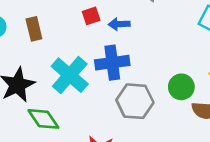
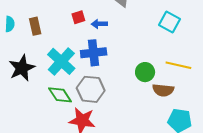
gray hexagon: (135, 101) -> (91, 89), moved
green diamond: (43, 119) -> (60, 95), moved

